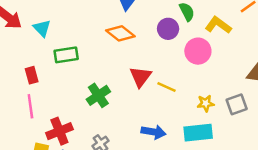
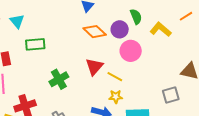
orange diamond: (120, 33) -> (95, 32), moved
pink circle: (198, 51) -> (131, 51), moved
yellow star: (206, 103) -> (116, 97), moved

